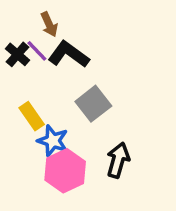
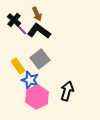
brown arrow: (49, 24) -> (37, 14), moved
black cross: (18, 54) -> (14, 20), moved
gray square: (93, 104) -> (40, 59), moved

